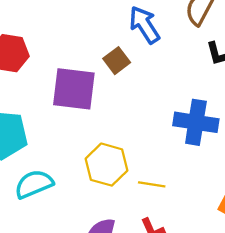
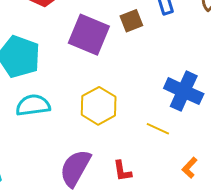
yellow line: (152, 184) -> (158, 129), moved

